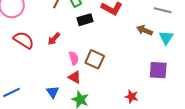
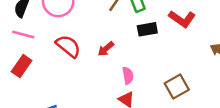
brown square: (95, 59) -> (177, 86), moved, turned 30

